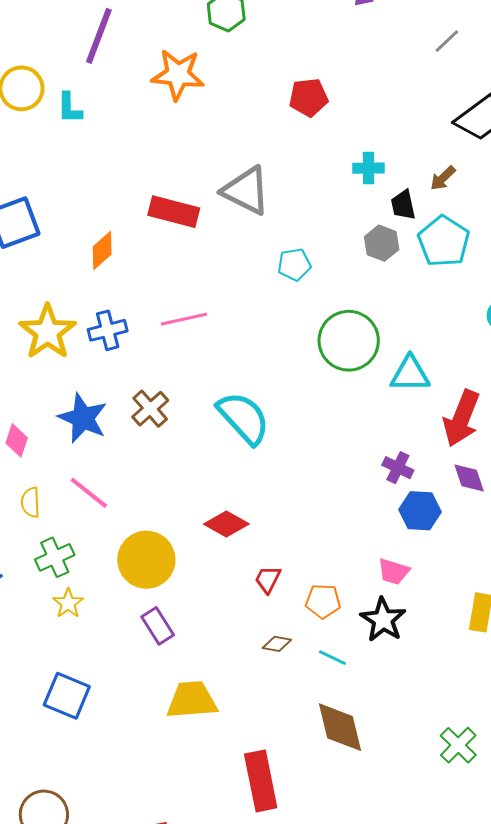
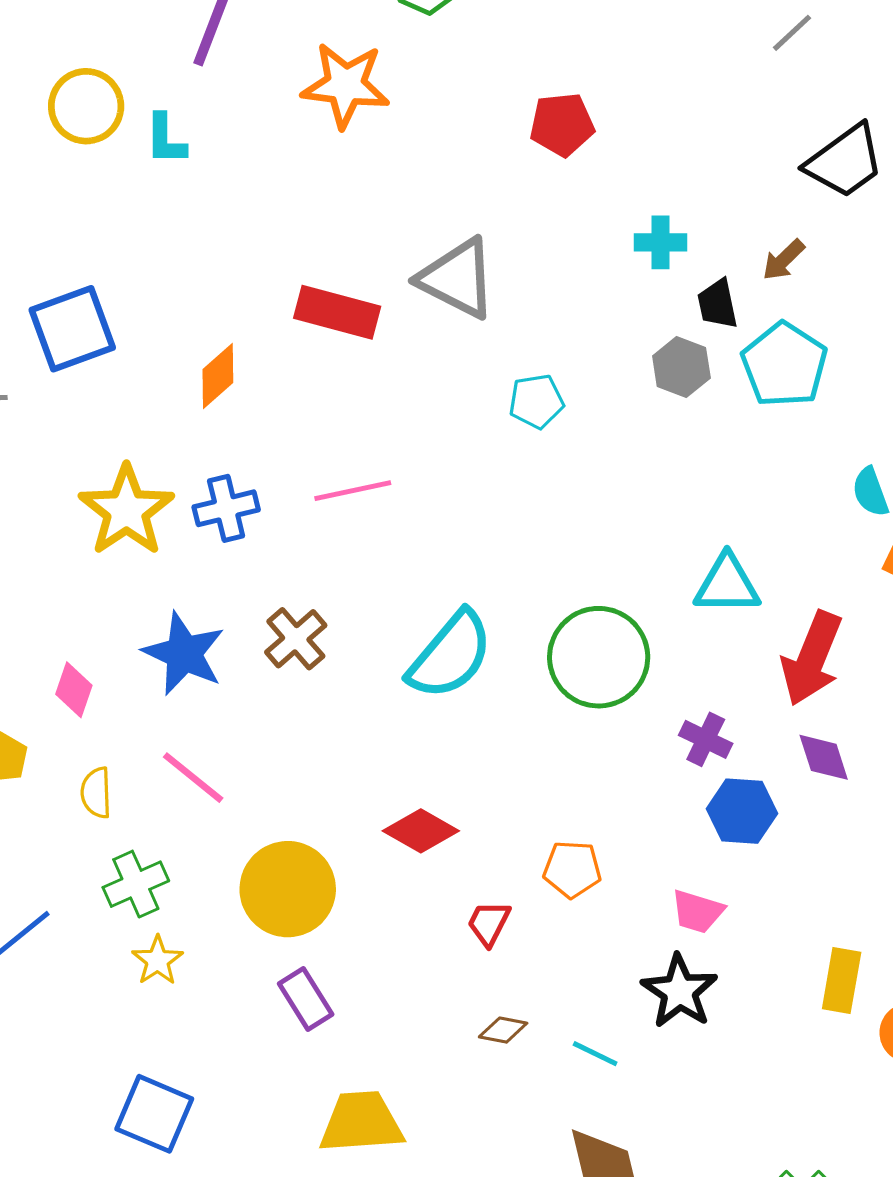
green circle: (349, 341) -> (599, 657), moved
cyan semicircle: (243, 418) -> (450, 655), turned 82
orange pentagon: (323, 601) -> (572, 869), moved

